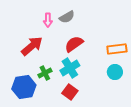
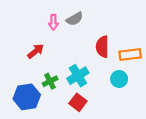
red semicircle: (74, 44) -> (102, 47), moved, turned -54
red arrow: (32, 46) -> (36, 51), size x0.7
cyan circle: (115, 72) -> (119, 79), moved

